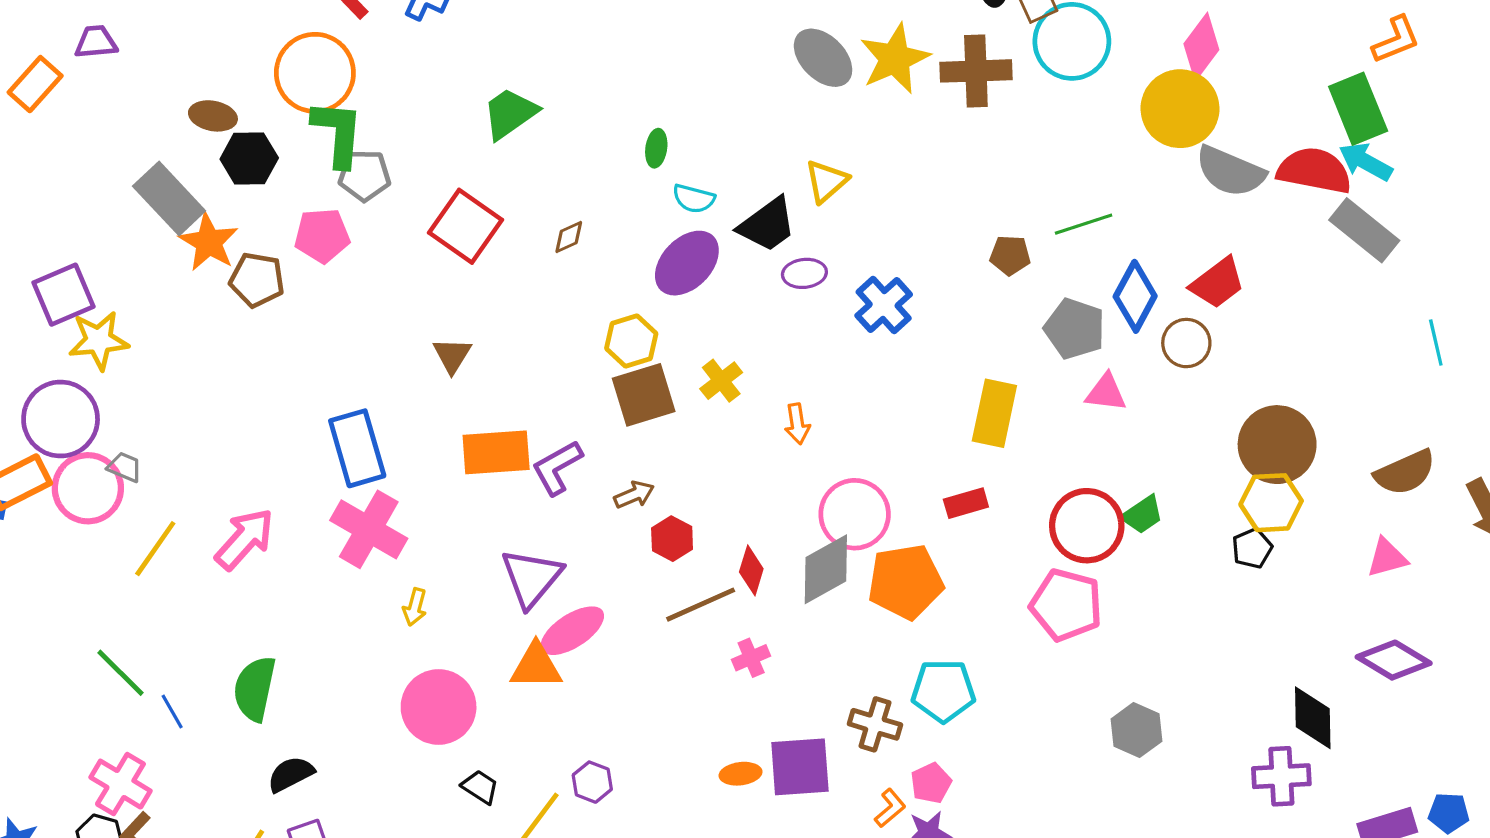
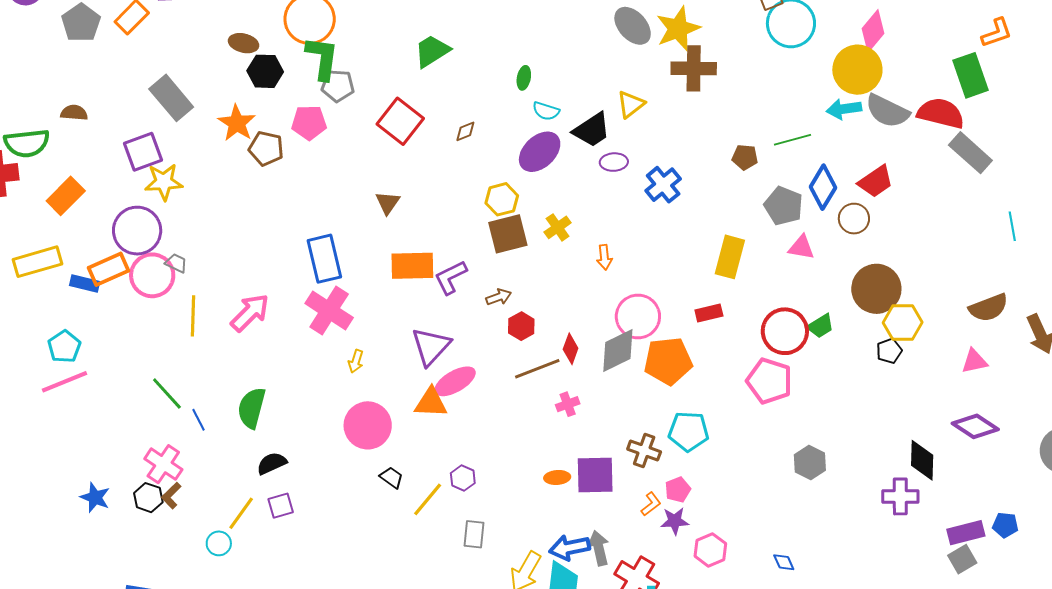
brown cross: (976, 71) -> (694, 68), moved
cyan arrow: (1366, 162) -> (844, 109), moved, turned -40
gray rectangle: (169, 198) -> (171, 98), moved
brown circle: (1277, 445) -> (876, 289), moved
yellow line: (155, 549) -> (193, 316), turned -36

